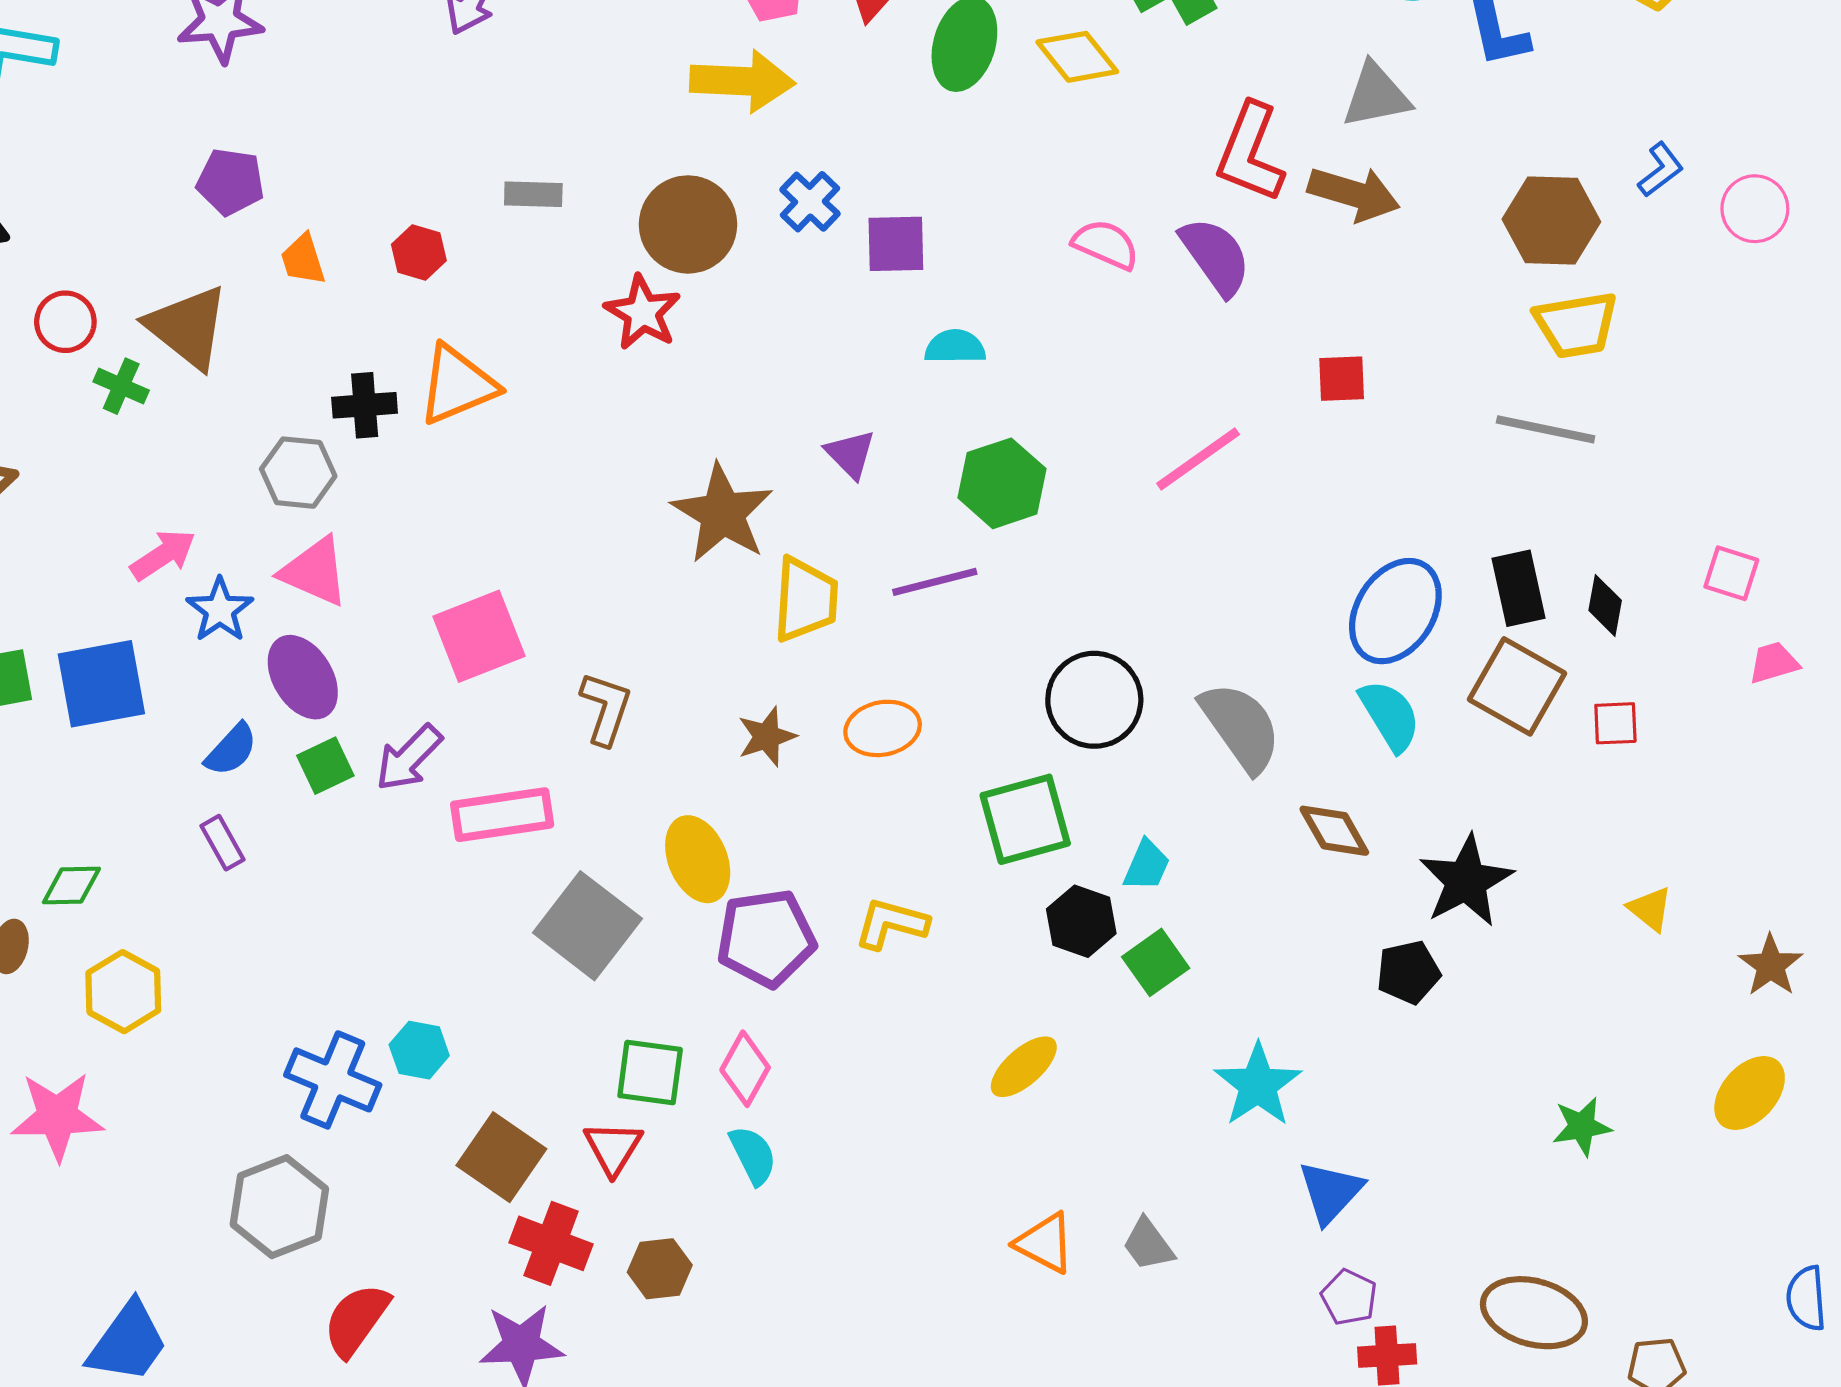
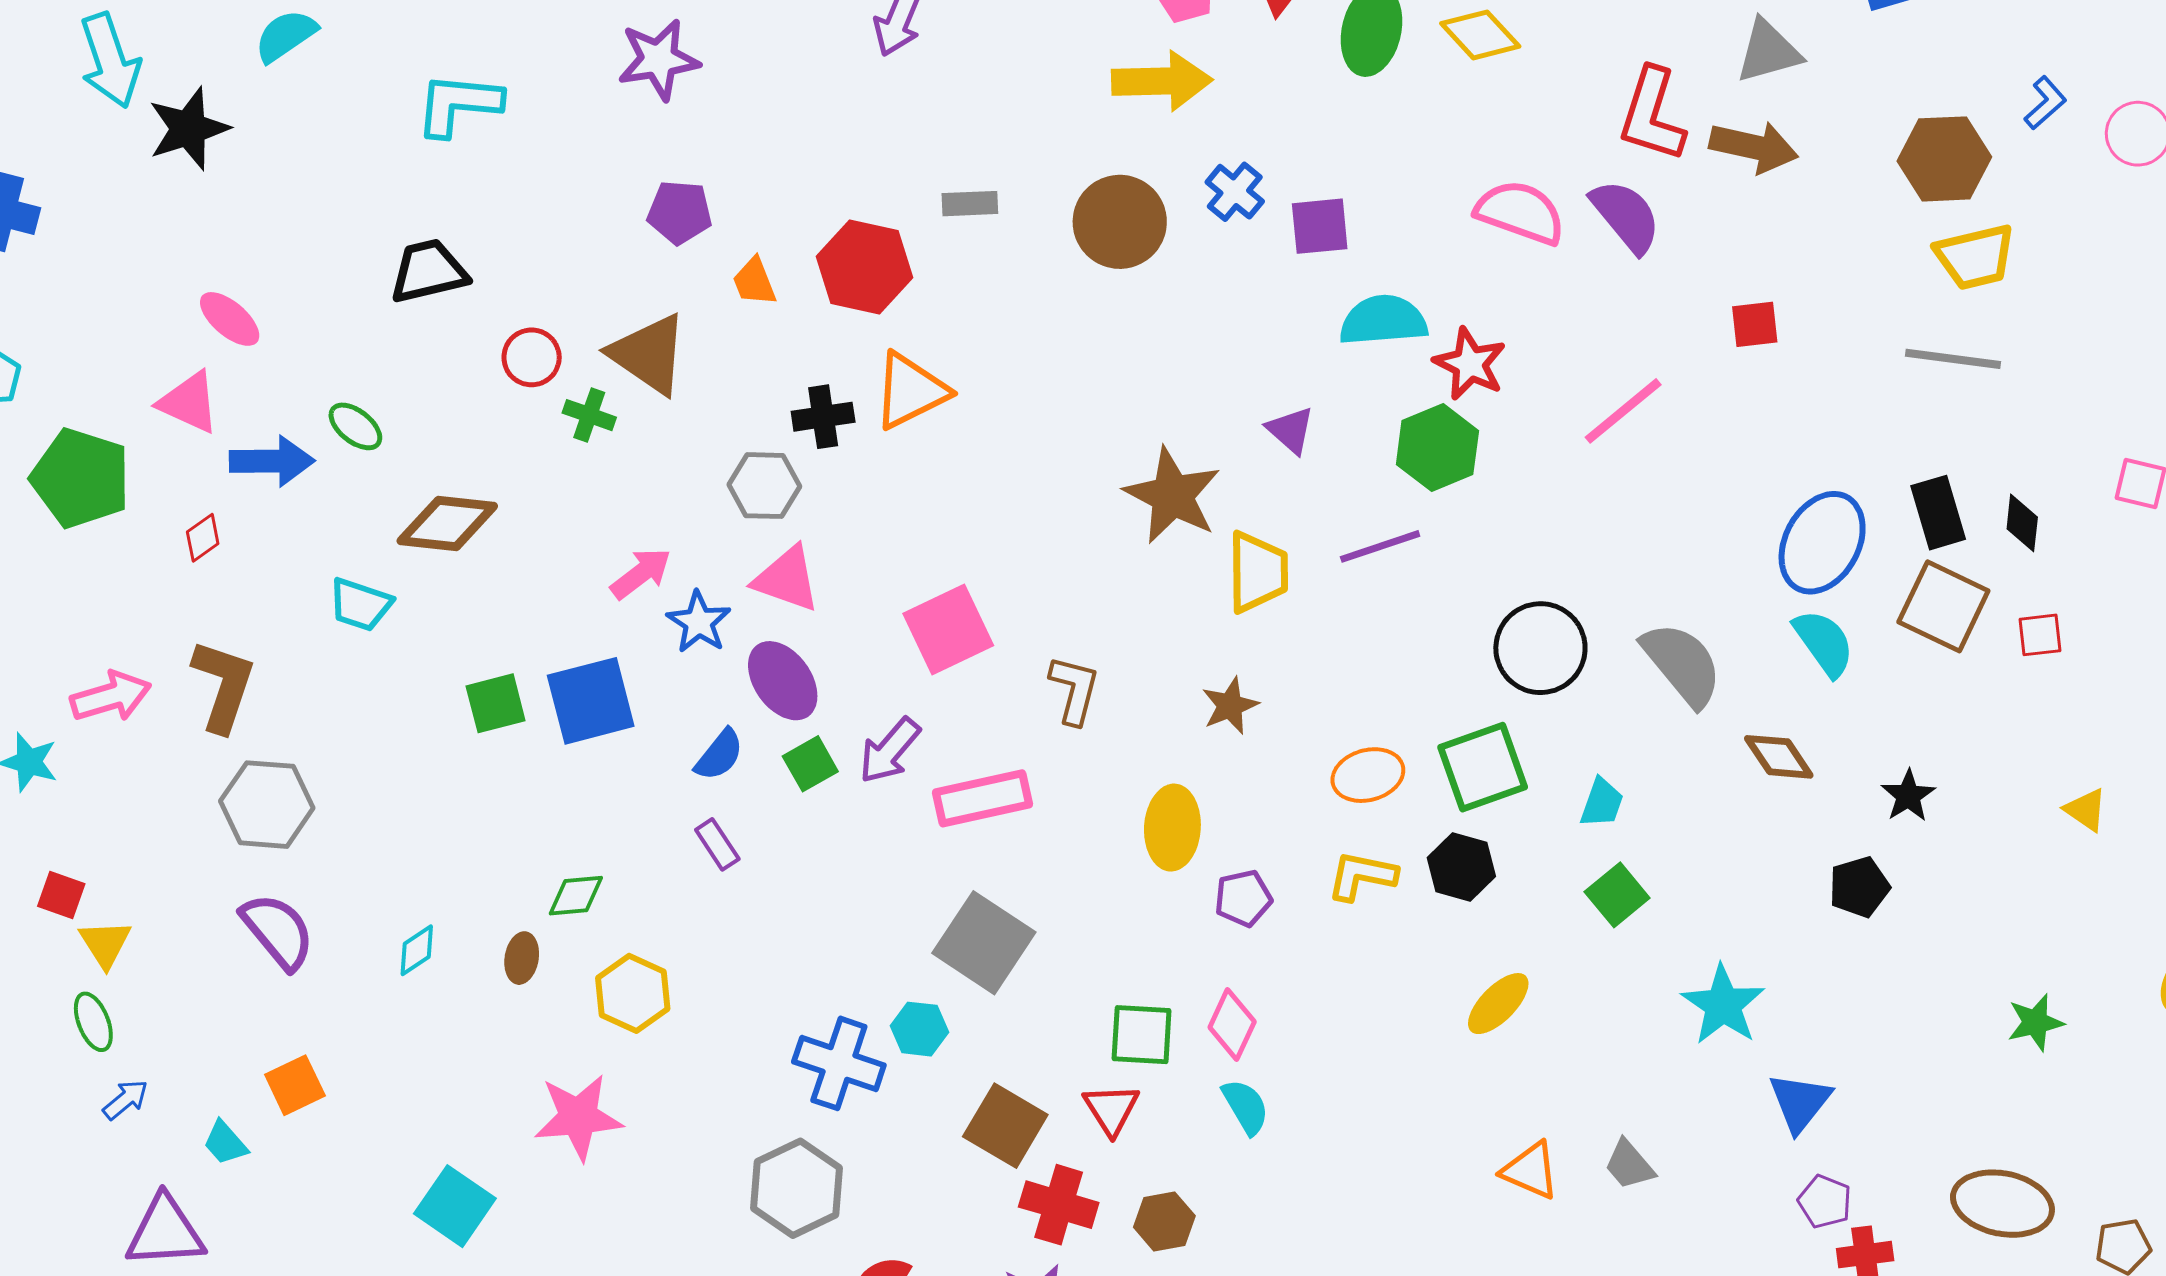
pink semicircle: (1106, 245) -> (1520, 212), size x1.4
red hexagon: (419, 252) -> (864, 267), size x1.8
red star: (643, 312) -> (1470, 364), moved
cyan semicircle: (955, 347) -> (1383, 320), size x1.5
orange ellipse: (883, 728) -> (1368, 775), moved
yellow ellipse: (698, 859) -> (1172, 828), turned 30
black star: (1466, 881) -> (1908, 796), size x0.6
black hexagon: (1081, 921) -> (1461, 867), moved
gray square: (587, 926) -> (984, 943), moved
purple pentagon: (766, 938) -> (1243, 898), size x0.6

